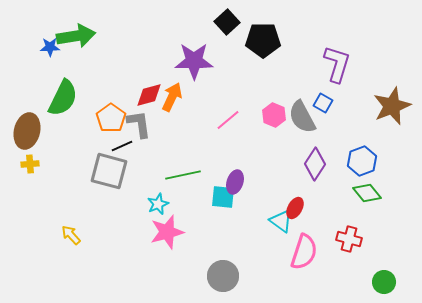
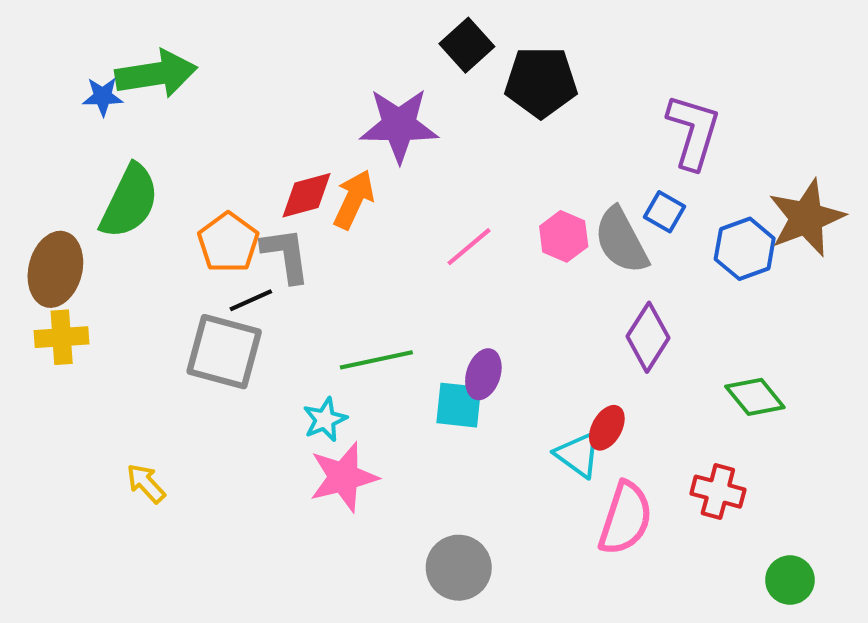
blue hexagon: (362, 161) -> (745, 249), moved
yellow cross: (30, 164) -> (62, 337), size x1.4

